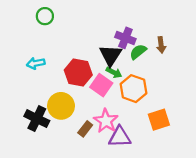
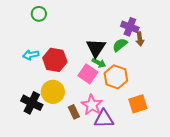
purple cross: (125, 38) -> (130, 27), moved
red hexagon: (78, 73) -> (55, 60), moved
brown rectangle: (85, 129) -> (74, 112), turned -64

